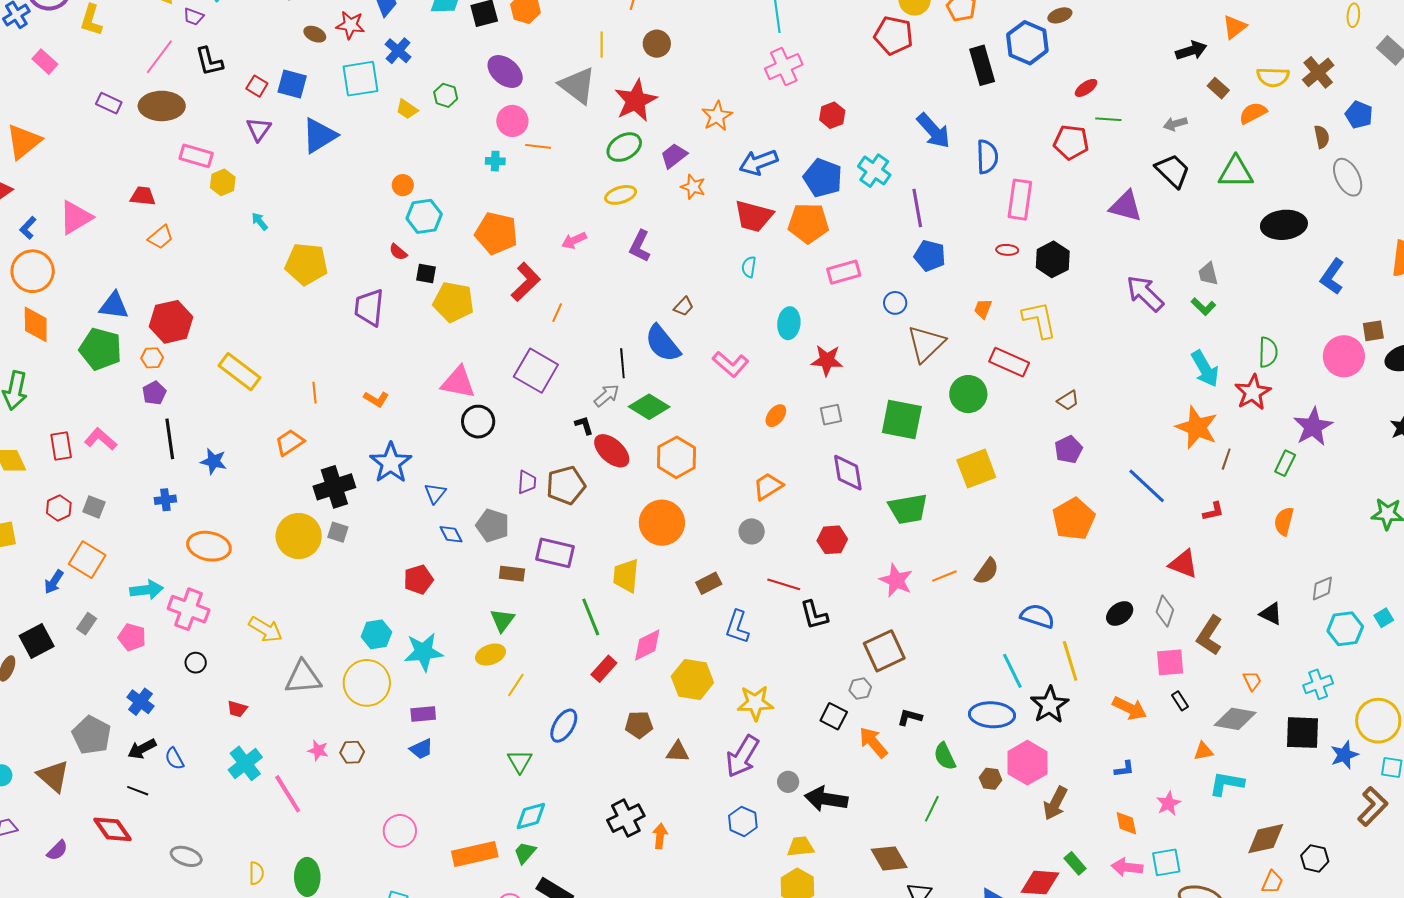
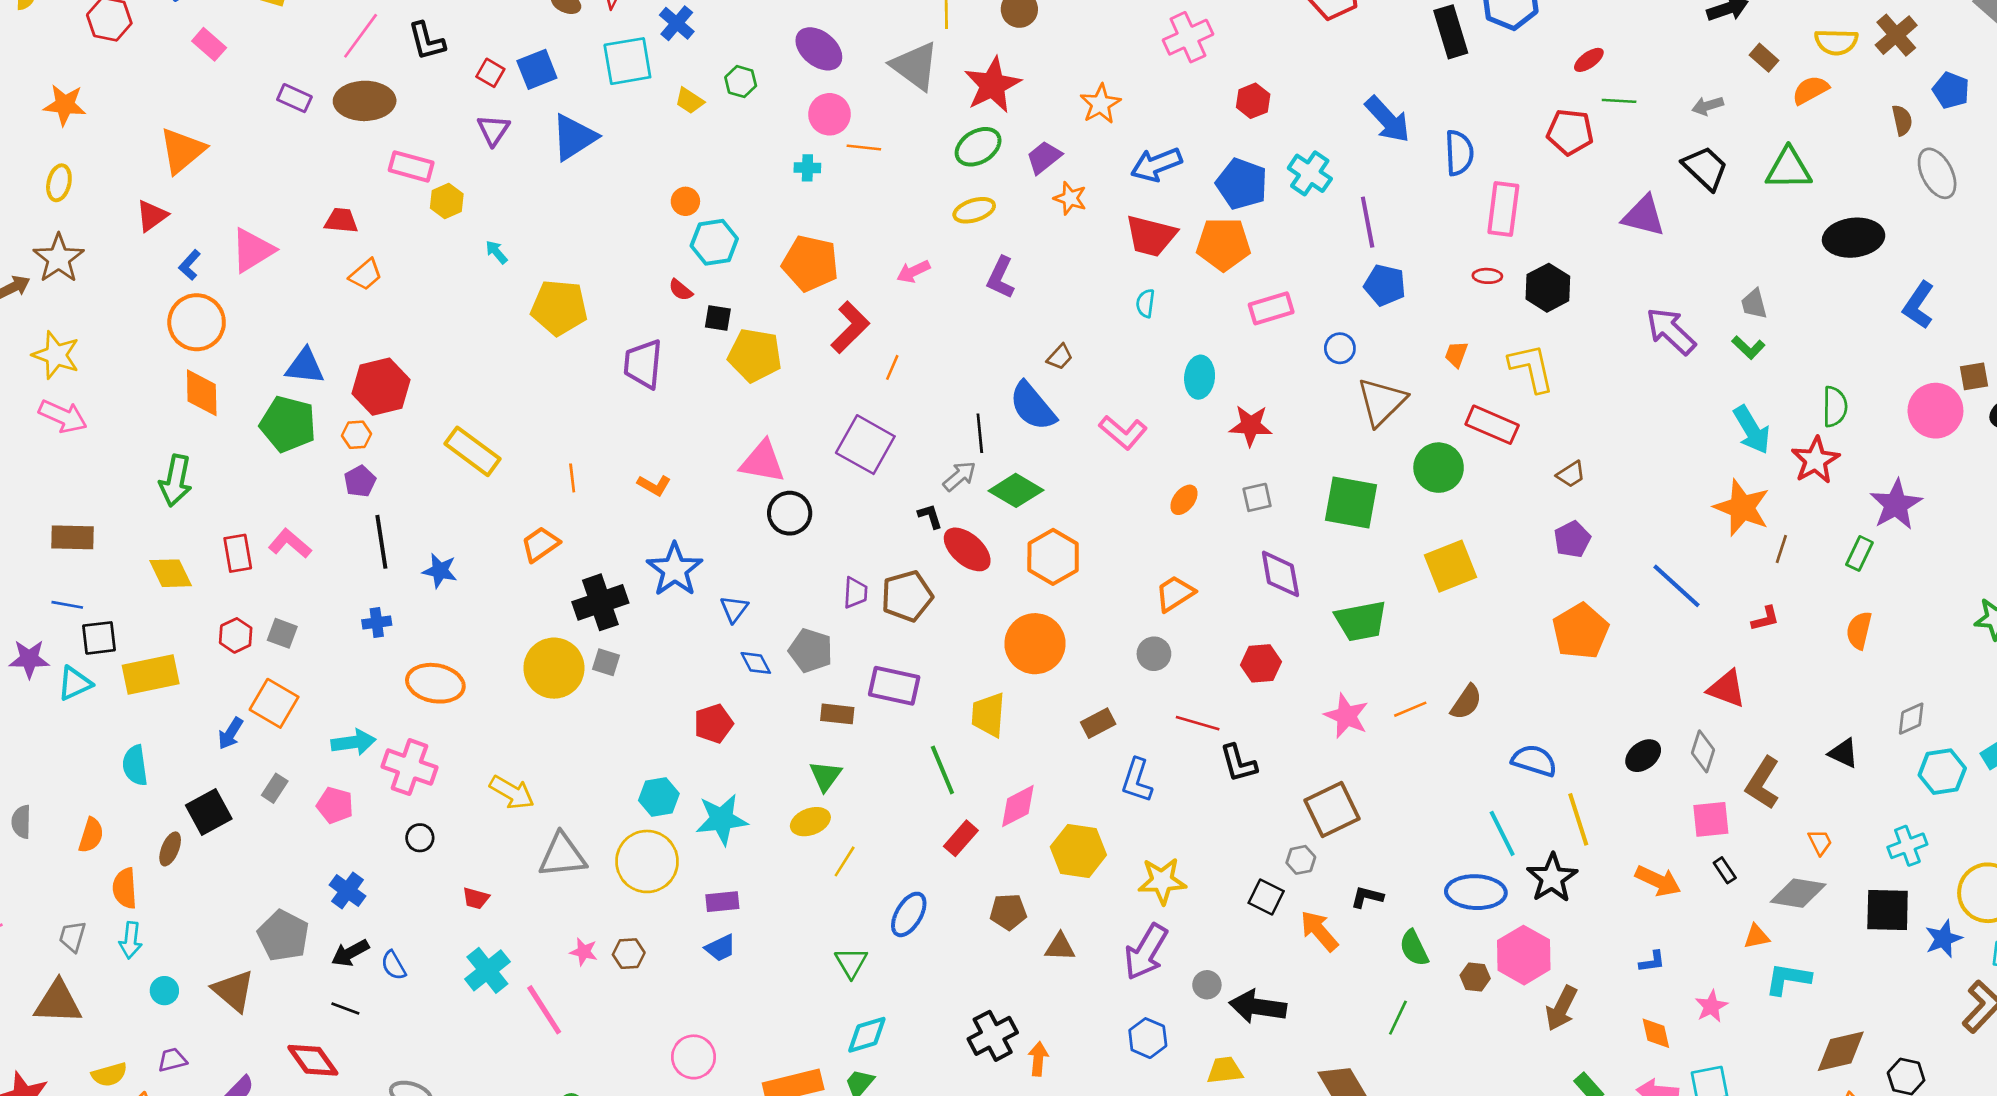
blue square: (292, 84) -> (537, 69), turned -36

